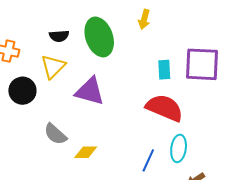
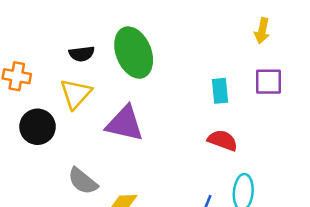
yellow arrow: (144, 19) -> (262, 31), moved
purple square: (202, 64) -> (269, 82), size x0.6
red semicircle: (164, 108) -> (223, 140), size x0.6

